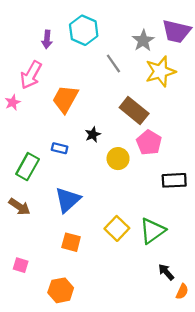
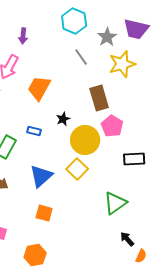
cyan hexagon: (84, 30) -> (74, 21), moved
brown rectangle: (134, 110) -> (99, 98), turned 35
yellow circle: (118, 159) -> (85, 140), size x1.5
yellow square: (117, 228) -> (77, 169), moved

